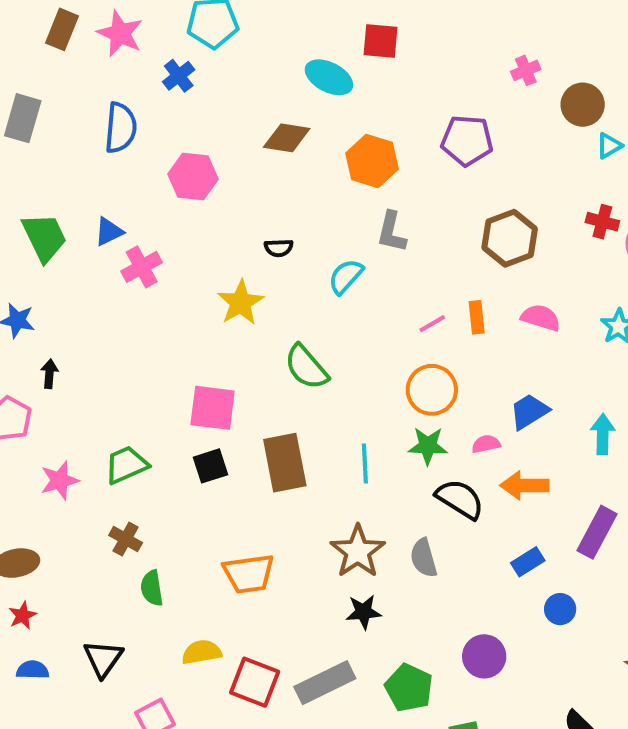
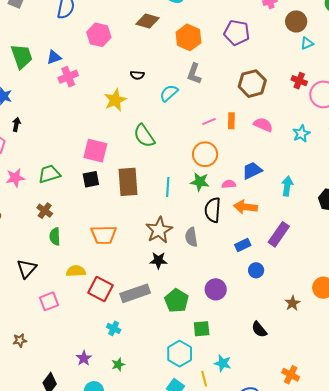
black semicircle: (460, 499) -> (213, 210), turned -125

